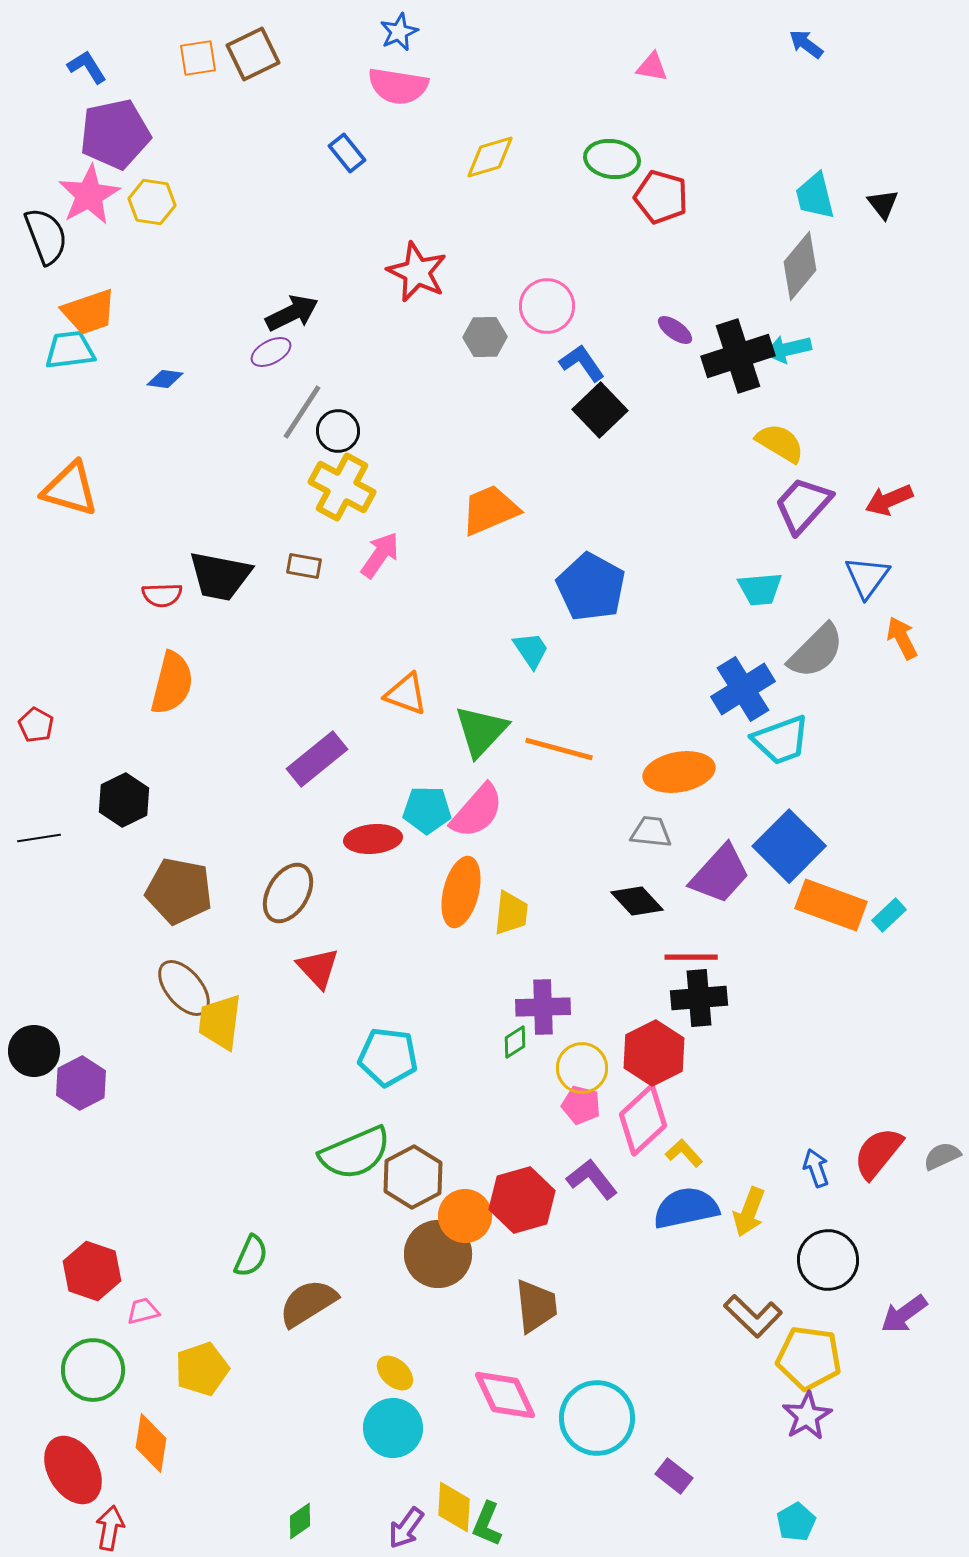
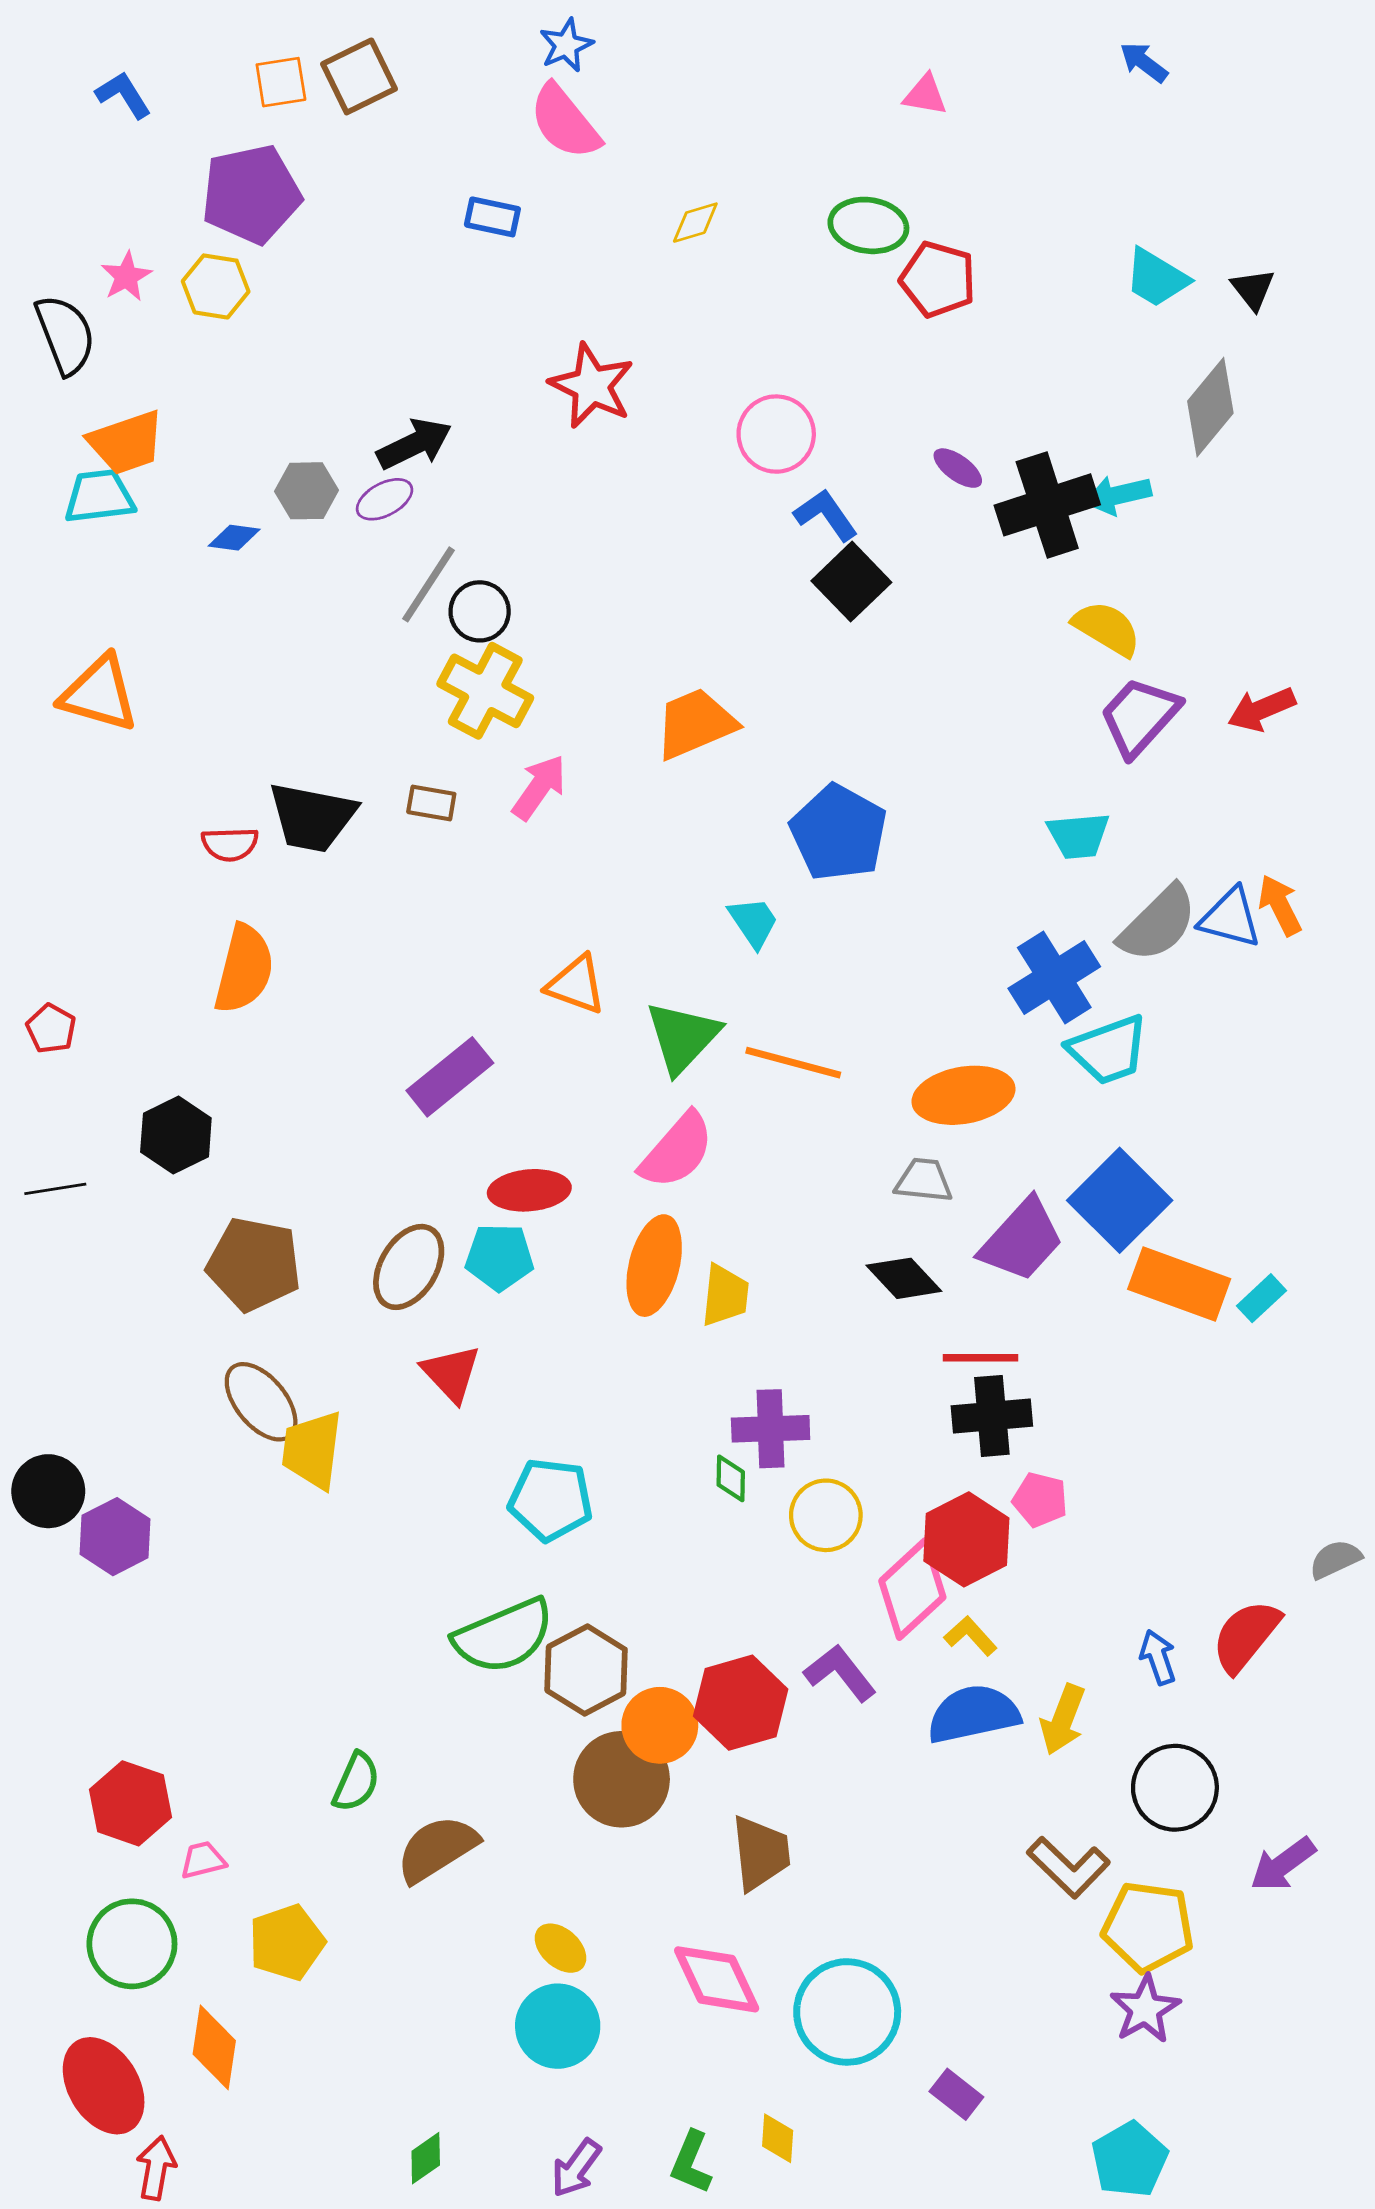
pink semicircle: (398, 86) -> (565, 122), turned 42
purple pentagon: (115, 134) -> (251, 194), moved
blue rectangle: (347, 153) -> (492, 217), turned -39
yellow diamond: (490, 157) -> (695, 223), size x0.7
pink star: (89, 195) -> (126, 277), size x0.6
cyan trapezoid: (815, 196) -> (1156, 278), turned -45
gray diamond: (800, 266) -> (1210, 407), moved
gray hexagon: (485, 337) -> (306, 491), moved
blue triangle: (867, 577) -> (1230, 918), moved, turned -51
cyan pentagon: (427, 810) -> (499, 1257), moved
green diamond: (515, 1042) -> (731, 1478), turned -56
red hexagon: (654, 1053) -> (966, 1539), moved
pink pentagon: (581, 1105) -> (1040, 1500), moved
gray semicircle: (942, 1156) -> (1335, 1559), moved
yellow diamond: (454, 1507) -> (778, 2138), moved, size x0.7
cyan pentagon: (796, 1522) -> (1130, 2160), size x1.4

